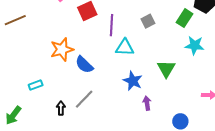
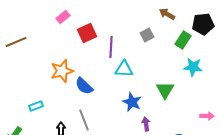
gray square: (148, 21) -> (147, 35), moved
gray line: (84, 99) -> (84, 120), turned -65

